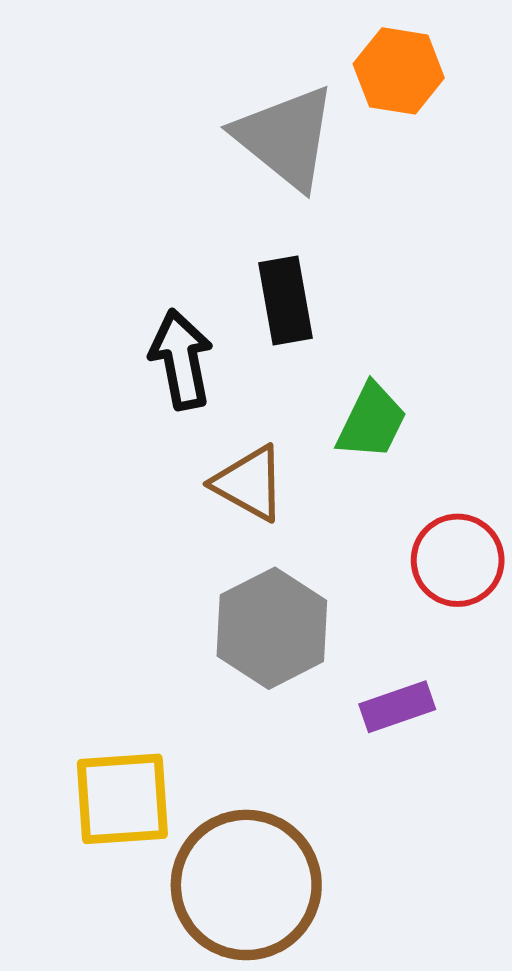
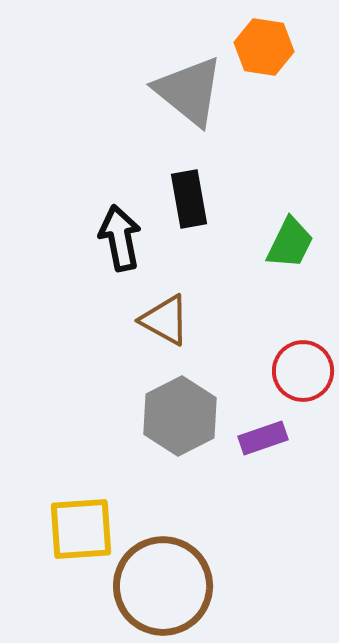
green trapezoid: (372, 421) -> (290, 243), moved
purple rectangle: (397, 707) -> (263, 438), moved

